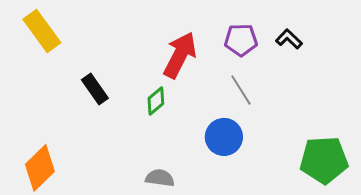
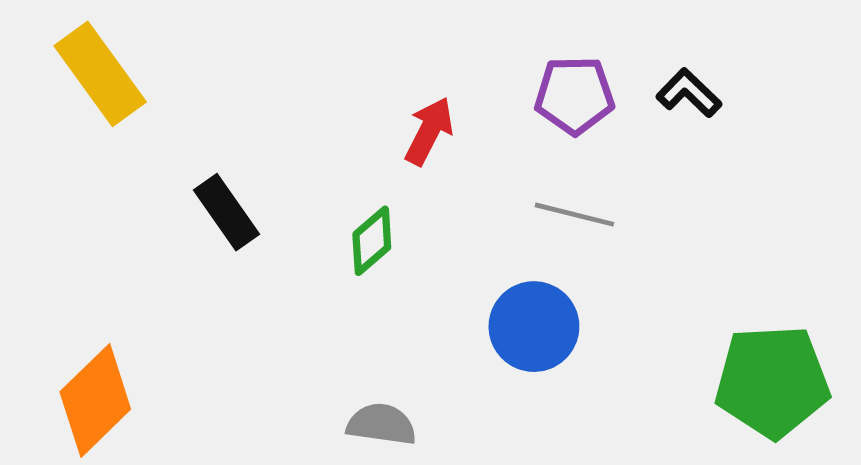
red arrow: (180, 55) -> (429, 131), size x0.6
gray line: (241, 90) -> (574, 215), turned -44

